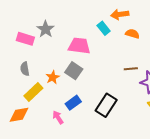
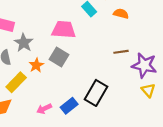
gray star: (45, 29) -> (24, 43), moved
blue rectangle: (73, 103) -> (69, 106), moved
pink arrow: (58, 117) -> (44, 109), turned -80

